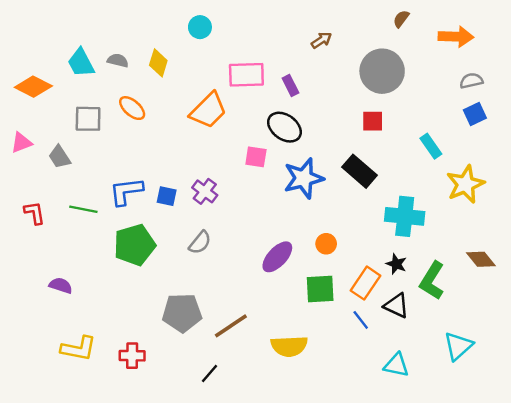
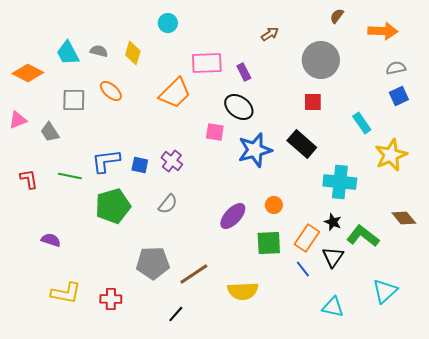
green L-shape: (432, 281) -> (363, 236), turned 96
black triangle: (396, 306) -> (333, 257), turned 40

